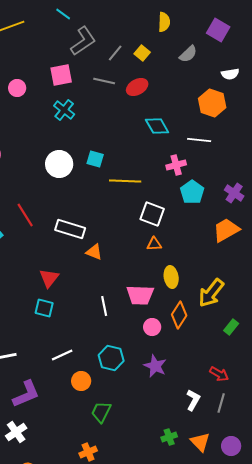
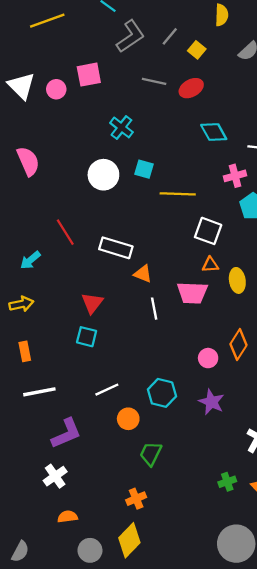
gray line: (115, 53) -> (170, 36), moved
pink square: (61, 75) -> (89, 75), moved
cyan cross: (64, 110) -> (121, 127), moved
yellow ellipse: (171, 277) -> (237, 280), moved
pink trapezoid: (140, 295) -> (192, 293), moved
white line: (104, 306) -> (154, 309), moved

